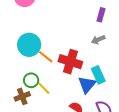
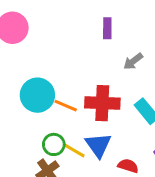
purple rectangle: (101, 15) -> (107, 28), moved
blue triangle: (87, 85) -> (98, 145), moved

